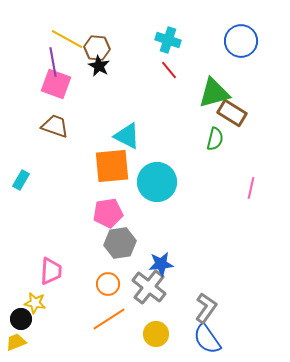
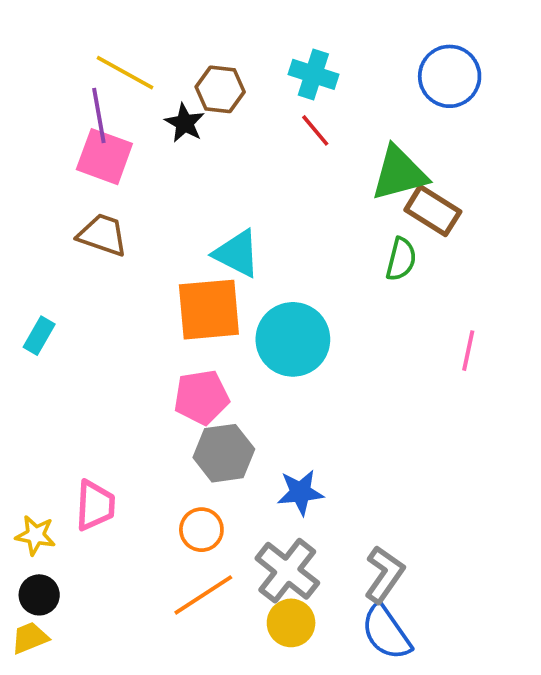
brown hexagon: (97, 48) -> (220, 89), moved
gray cross: (149, 287) -> (287, 571), moved
yellow star: (35, 303) -> (35, 535), moved

